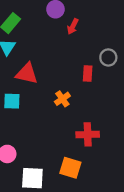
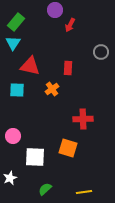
red rectangle: (88, 74) -> (68, 68), moved
orange cross: (62, 99) -> (52, 89), moved

